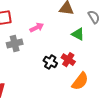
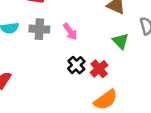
pink arrow: (37, 27) -> (70, 32), moved, turned 64

